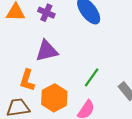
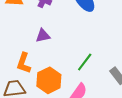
purple triangle: (47, 51) -> (43, 36), size x0.7

